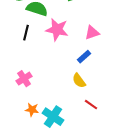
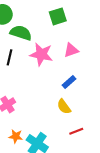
pink triangle: (92, 33) -> (71, 50), moved
red line: (91, 105) -> (76, 131), turned -56

